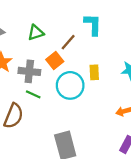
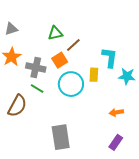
cyan L-shape: (93, 25) -> (110, 57), moved
green triangle: (36, 33) -> (55, 33), moved

